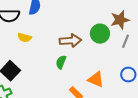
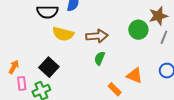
yellow semicircle: (25, 38) -> (63, 34), size x1.5
brown arrow: (70, 41) -> (97, 36), moved

